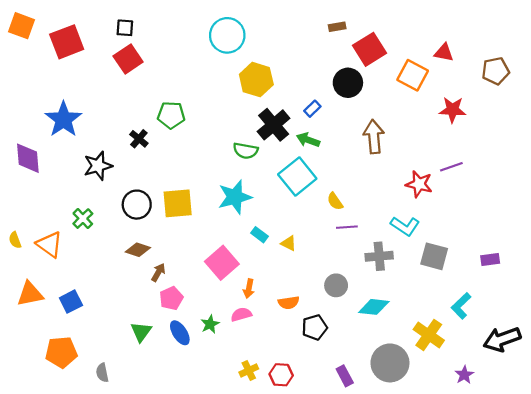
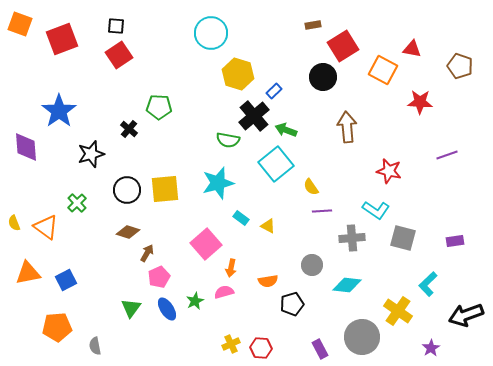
brown pentagon: (496, 71) -> (460, 66), turned 30
blue rectangle: (312, 109) -> (274, 91), moved
purple line: (451, 167) -> (447, 155), moved

